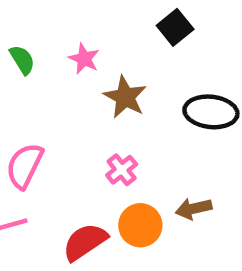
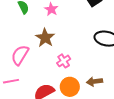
brown star: (125, 97) -> (45, 38), moved

